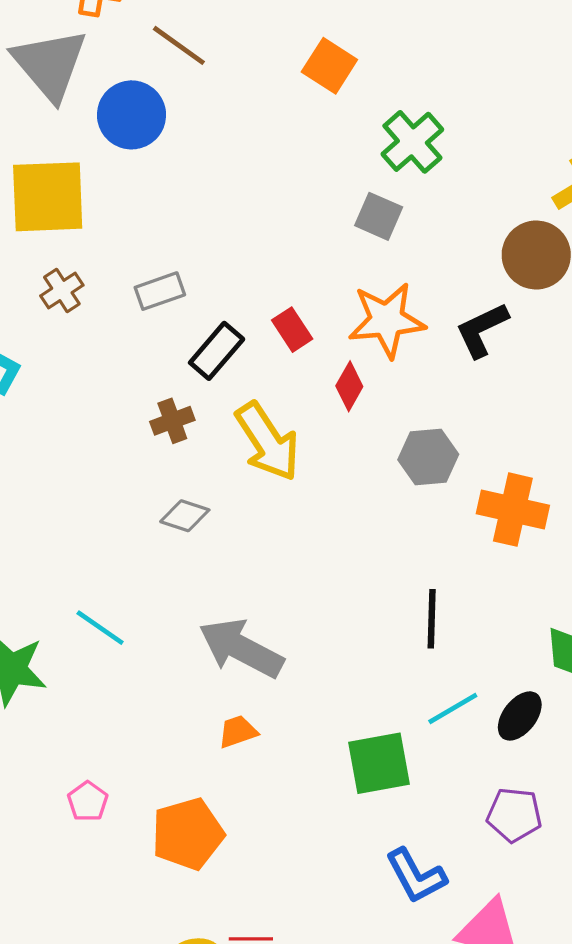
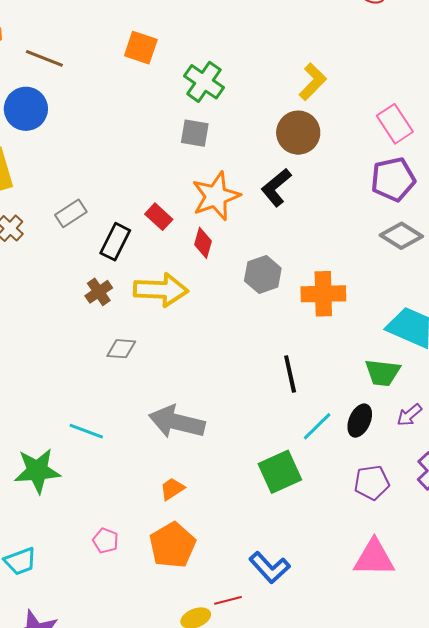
yellow arrow: (268, 442) -> (161, 290), turned -40
orange trapezoid: (238, 732) -> (172, 489), moved
blue L-shape: (416, 876) -> (270, 567), moved

